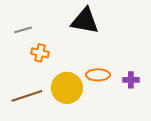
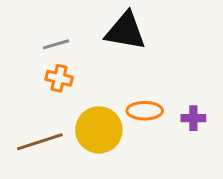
gray line: (23, 30) -> (56, 44), moved

